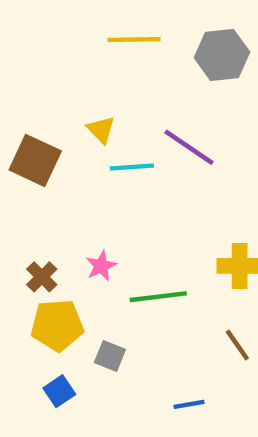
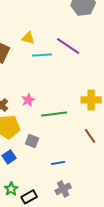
yellow triangle: (101, 130) -> (28, 38), turned -32
blue line: (189, 404) -> (58, 163), moved

